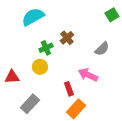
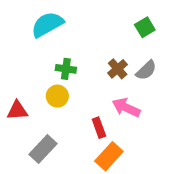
green square: (112, 15) -> (145, 27), moved
brown cross: (67, 38) -> (118, 69), moved
green cross: (46, 48) -> (66, 69), turned 32

